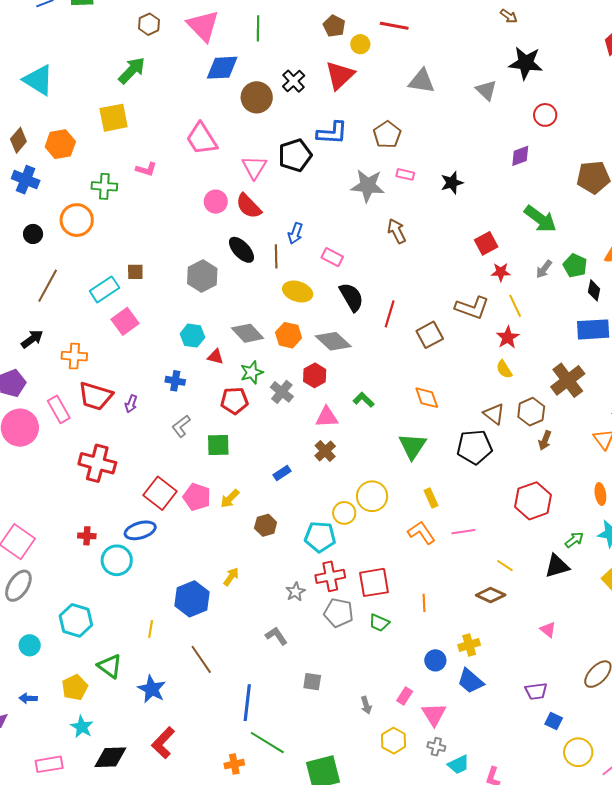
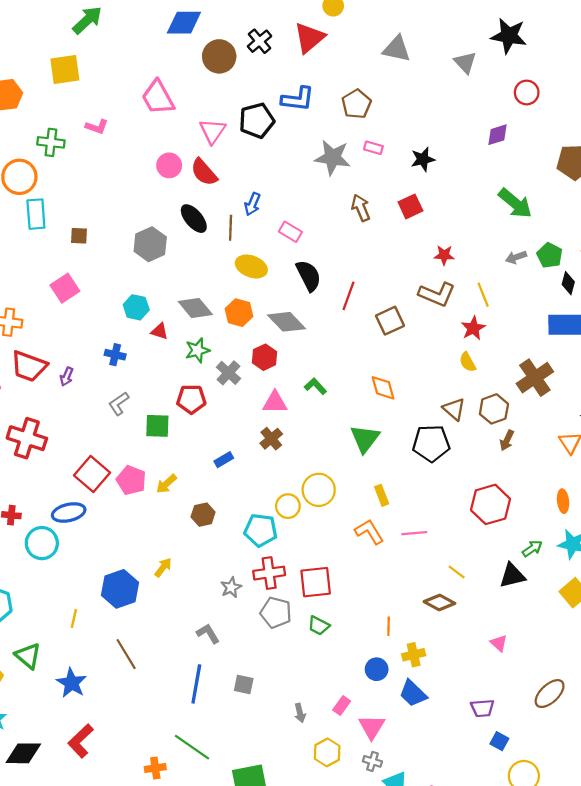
red square: (486, 243) -> (410, 206), moved
gray arrow: (544, 269) -> (516, 257), turned 30
red star: (501, 272) -> (444, 255), moved
cyan rectangle: (104, 289) -> (36, 214), moved, turned -64
red pentagon: (234, 401) -> (191, 399), moved
orange line: (424, 603) -> (389, 626), moved
blue line: (247, 703) -> (196, 684), moved

